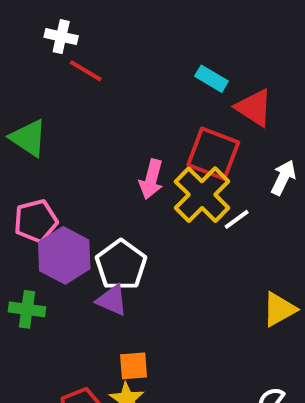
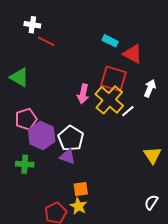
yellow triangle: (279, 309) -> (152, 155), turned -30

